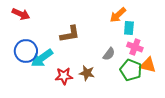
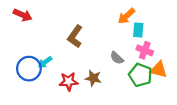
brown L-shape: (70, 34) -> (75, 36), turned 135
blue circle: (26, 51) -> (29, 69), moved
gray semicircle: (109, 54) -> (117, 58), turned 96
cyan arrow: (42, 58) -> (45, 62), size x0.6

